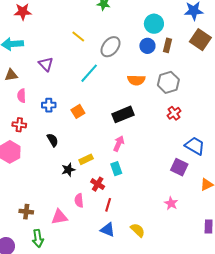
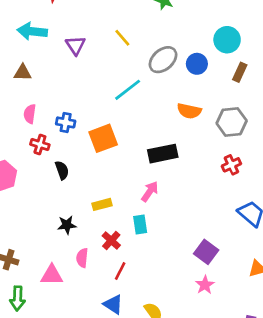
blue circle: (147, 46) -> (197, 64), moved
purple triangle: (46, 64) -> (76, 45), moved
pink semicircle: (22, 96) -> (30, 114), moved
orange square: (78, 111) -> (103, 138), size x1.5
red cross: (19, 125) -> (40, 145), moved
purple square: (179, 167) -> (206, 252), moved
black star: (68, 170) -> (67, 225), moved

